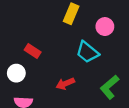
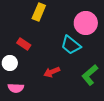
yellow rectangle: (71, 14) -> (39, 12), moved
pink circle: (105, 27) -> (86, 23), size x1.5

